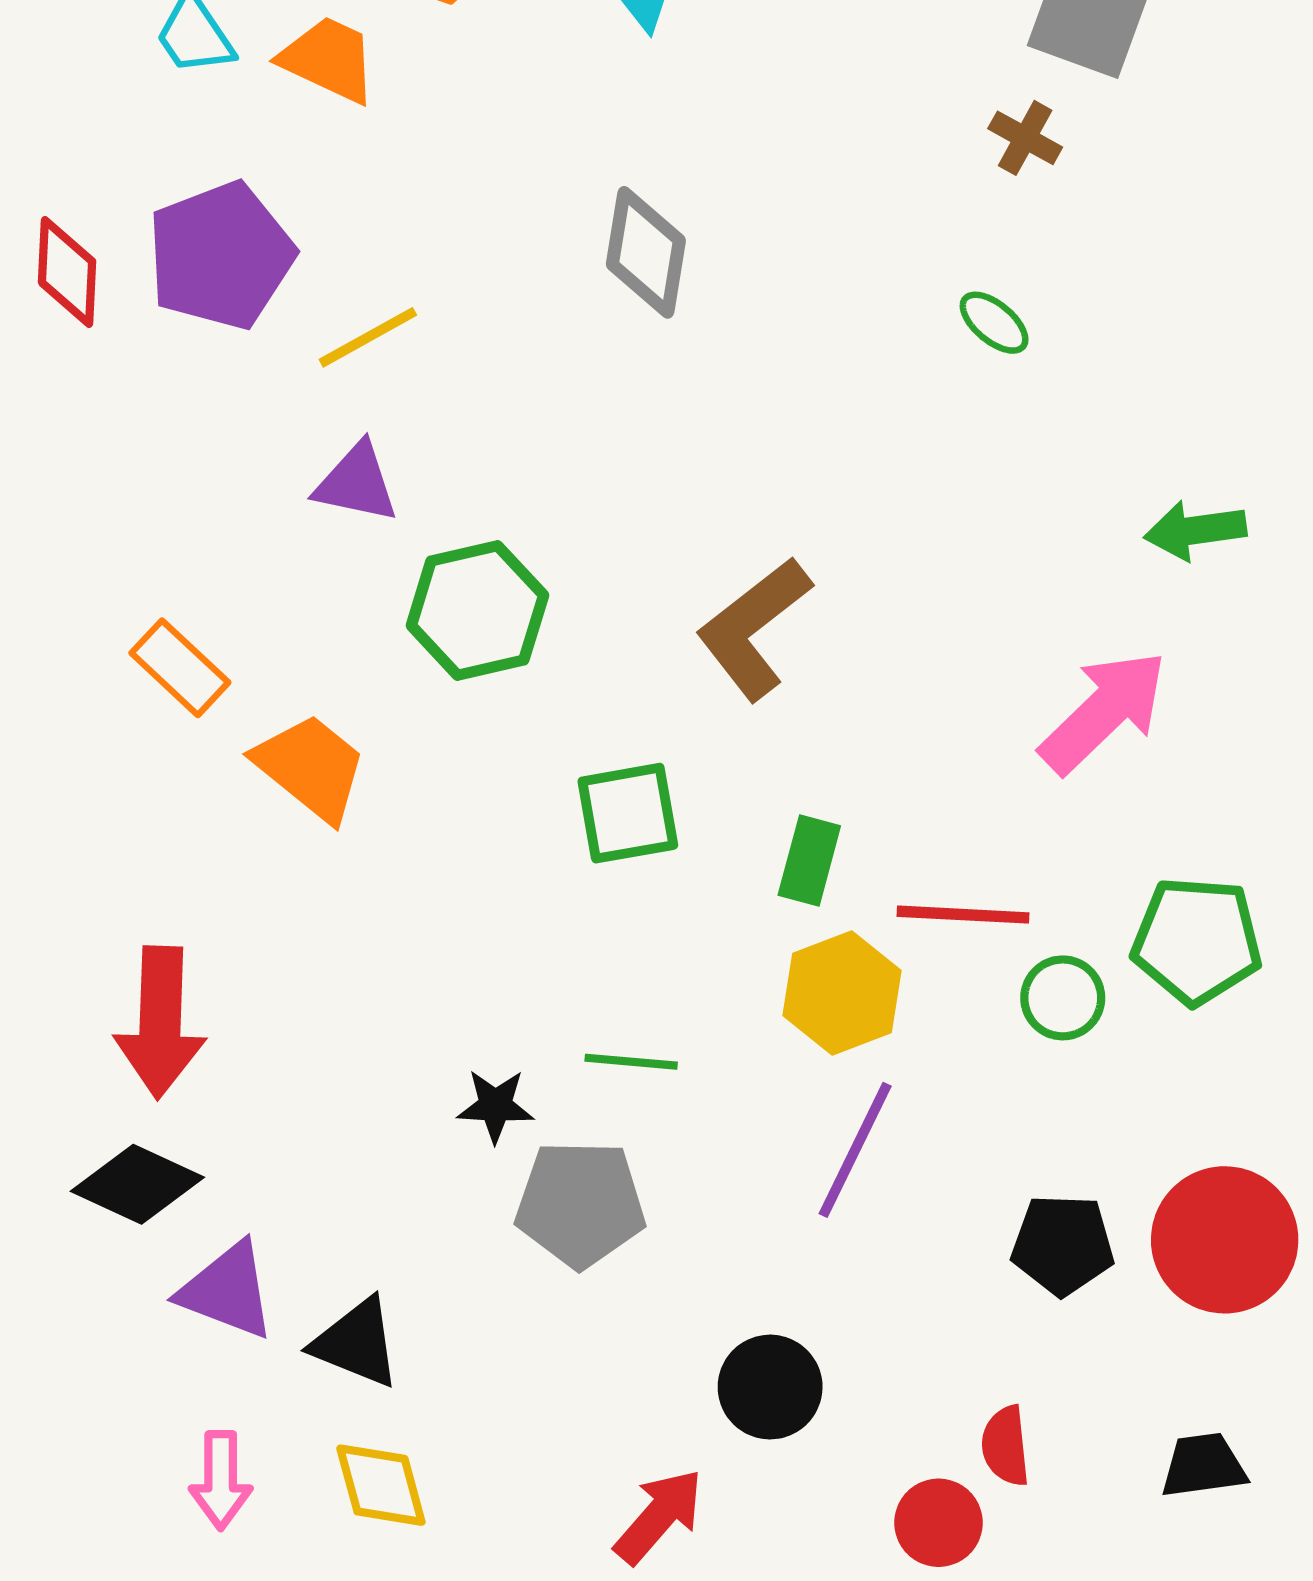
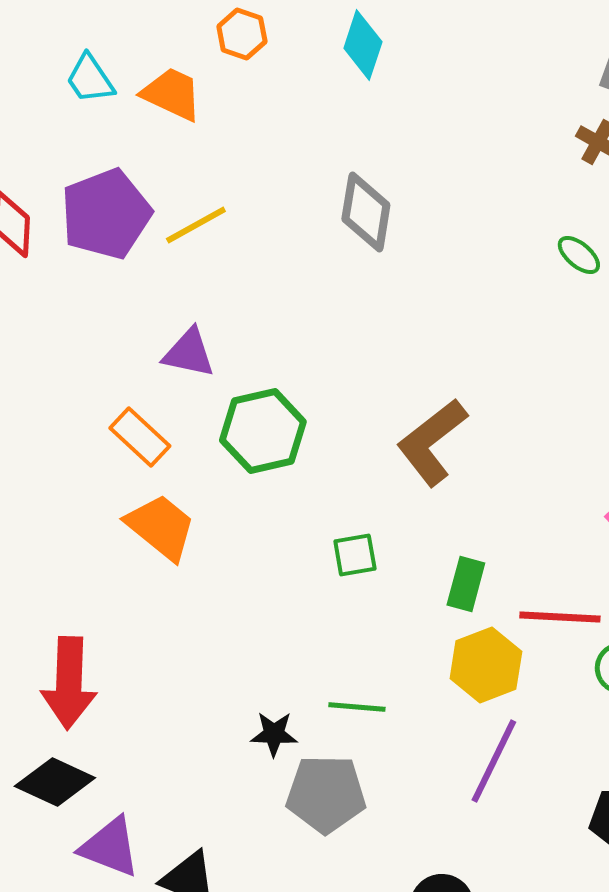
yellow line: (368, 337) -> (196, 225), moved
orange rectangle: (180, 668) -> (140, 437), moved
green square: (628, 813) -> (355, 555), size x0.7

